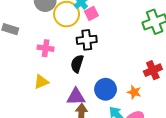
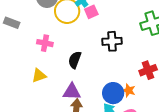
black cross: (87, 40) -> (112, 41), moved
blue circle: (106, 89) -> (113, 93), moved

